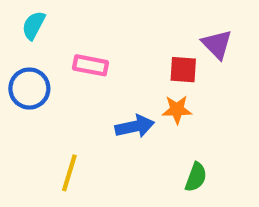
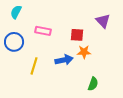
red square: (183, 70) -> (77, 35), moved
yellow line: (69, 173) -> (34, 66), moved

